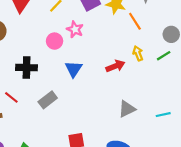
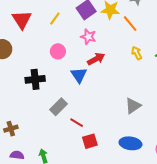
pink star: (75, 29) -> (88, 37), moved
red arrow: (115, 66) -> (96, 59), moved
red line: (11, 97) -> (77, 123), moved

